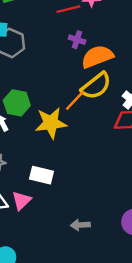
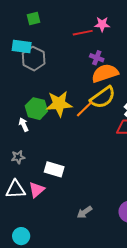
purple cross: (77, 40) -> (97, 58), moved
yellow star: (51, 123) -> (59, 104), moved
gray arrow: (80, 225) -> (84, 212), turned -35

